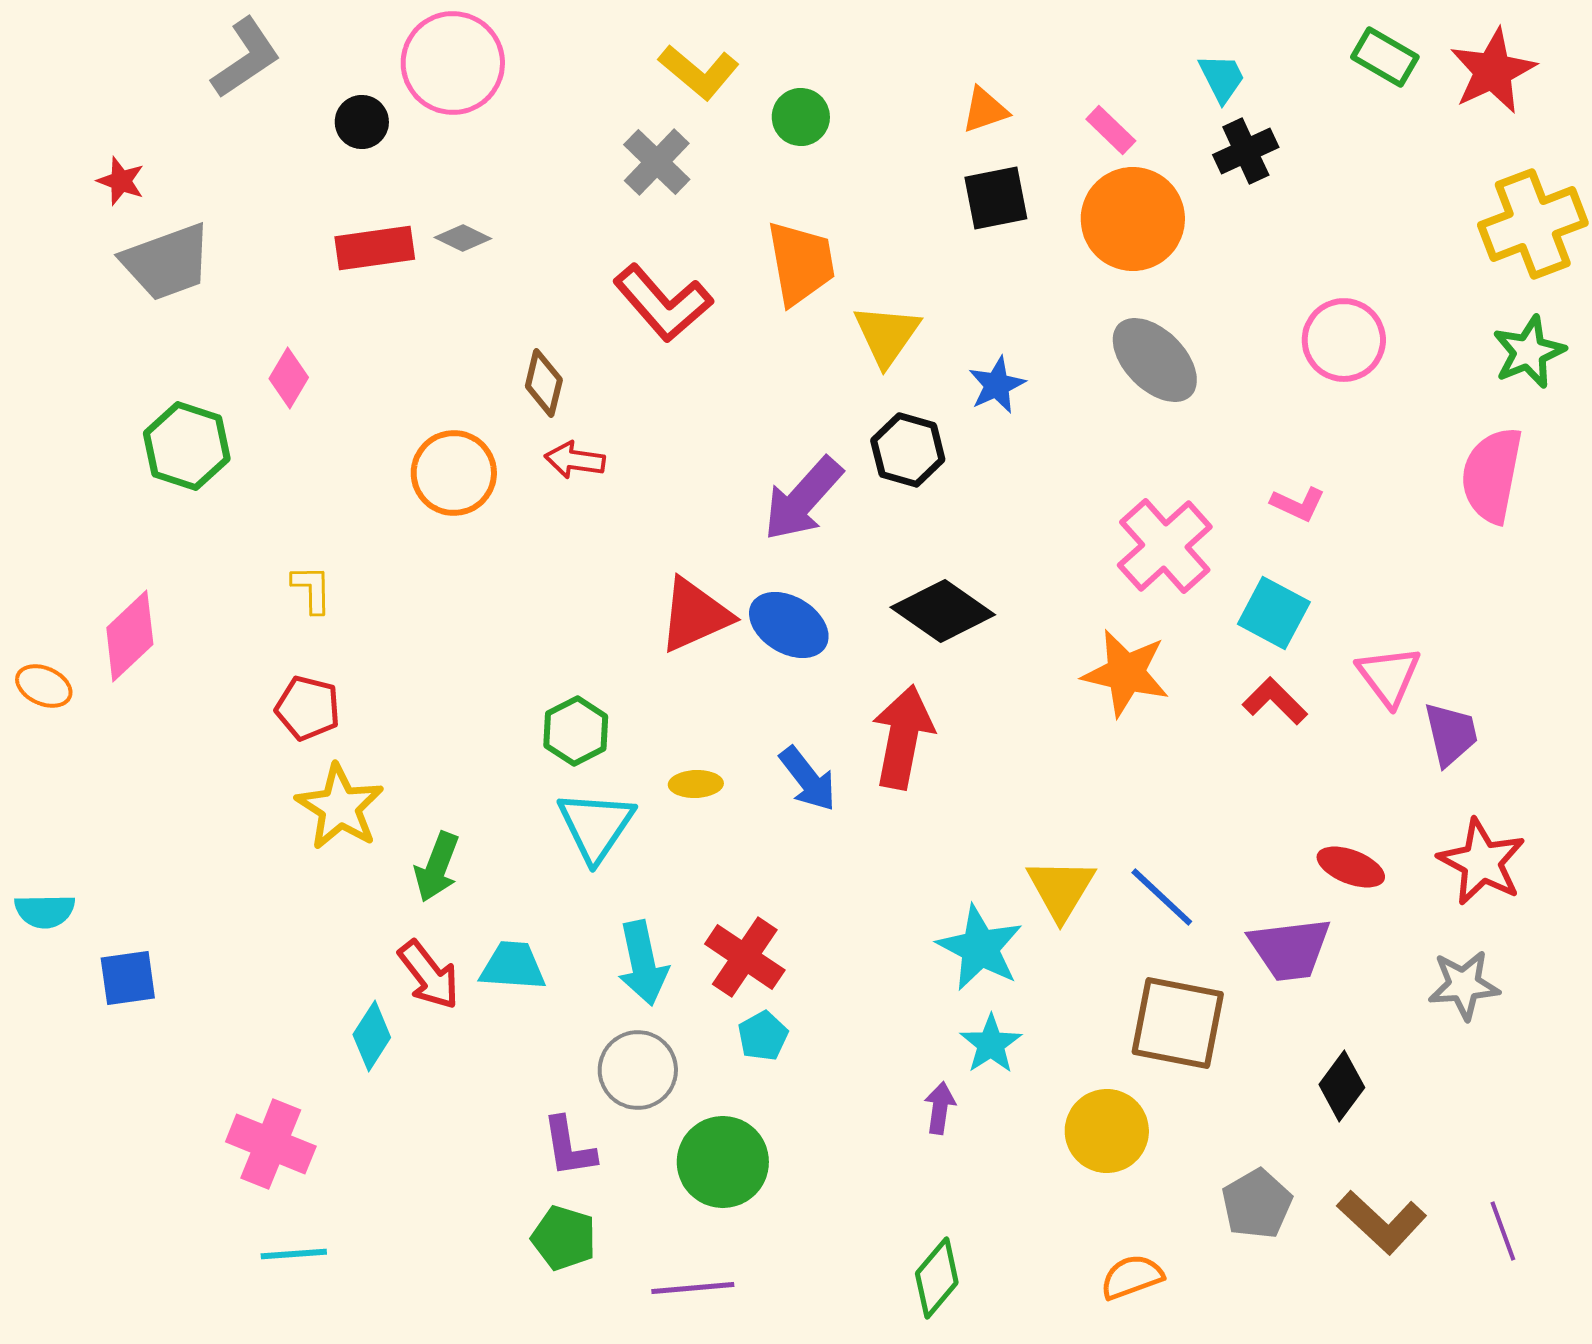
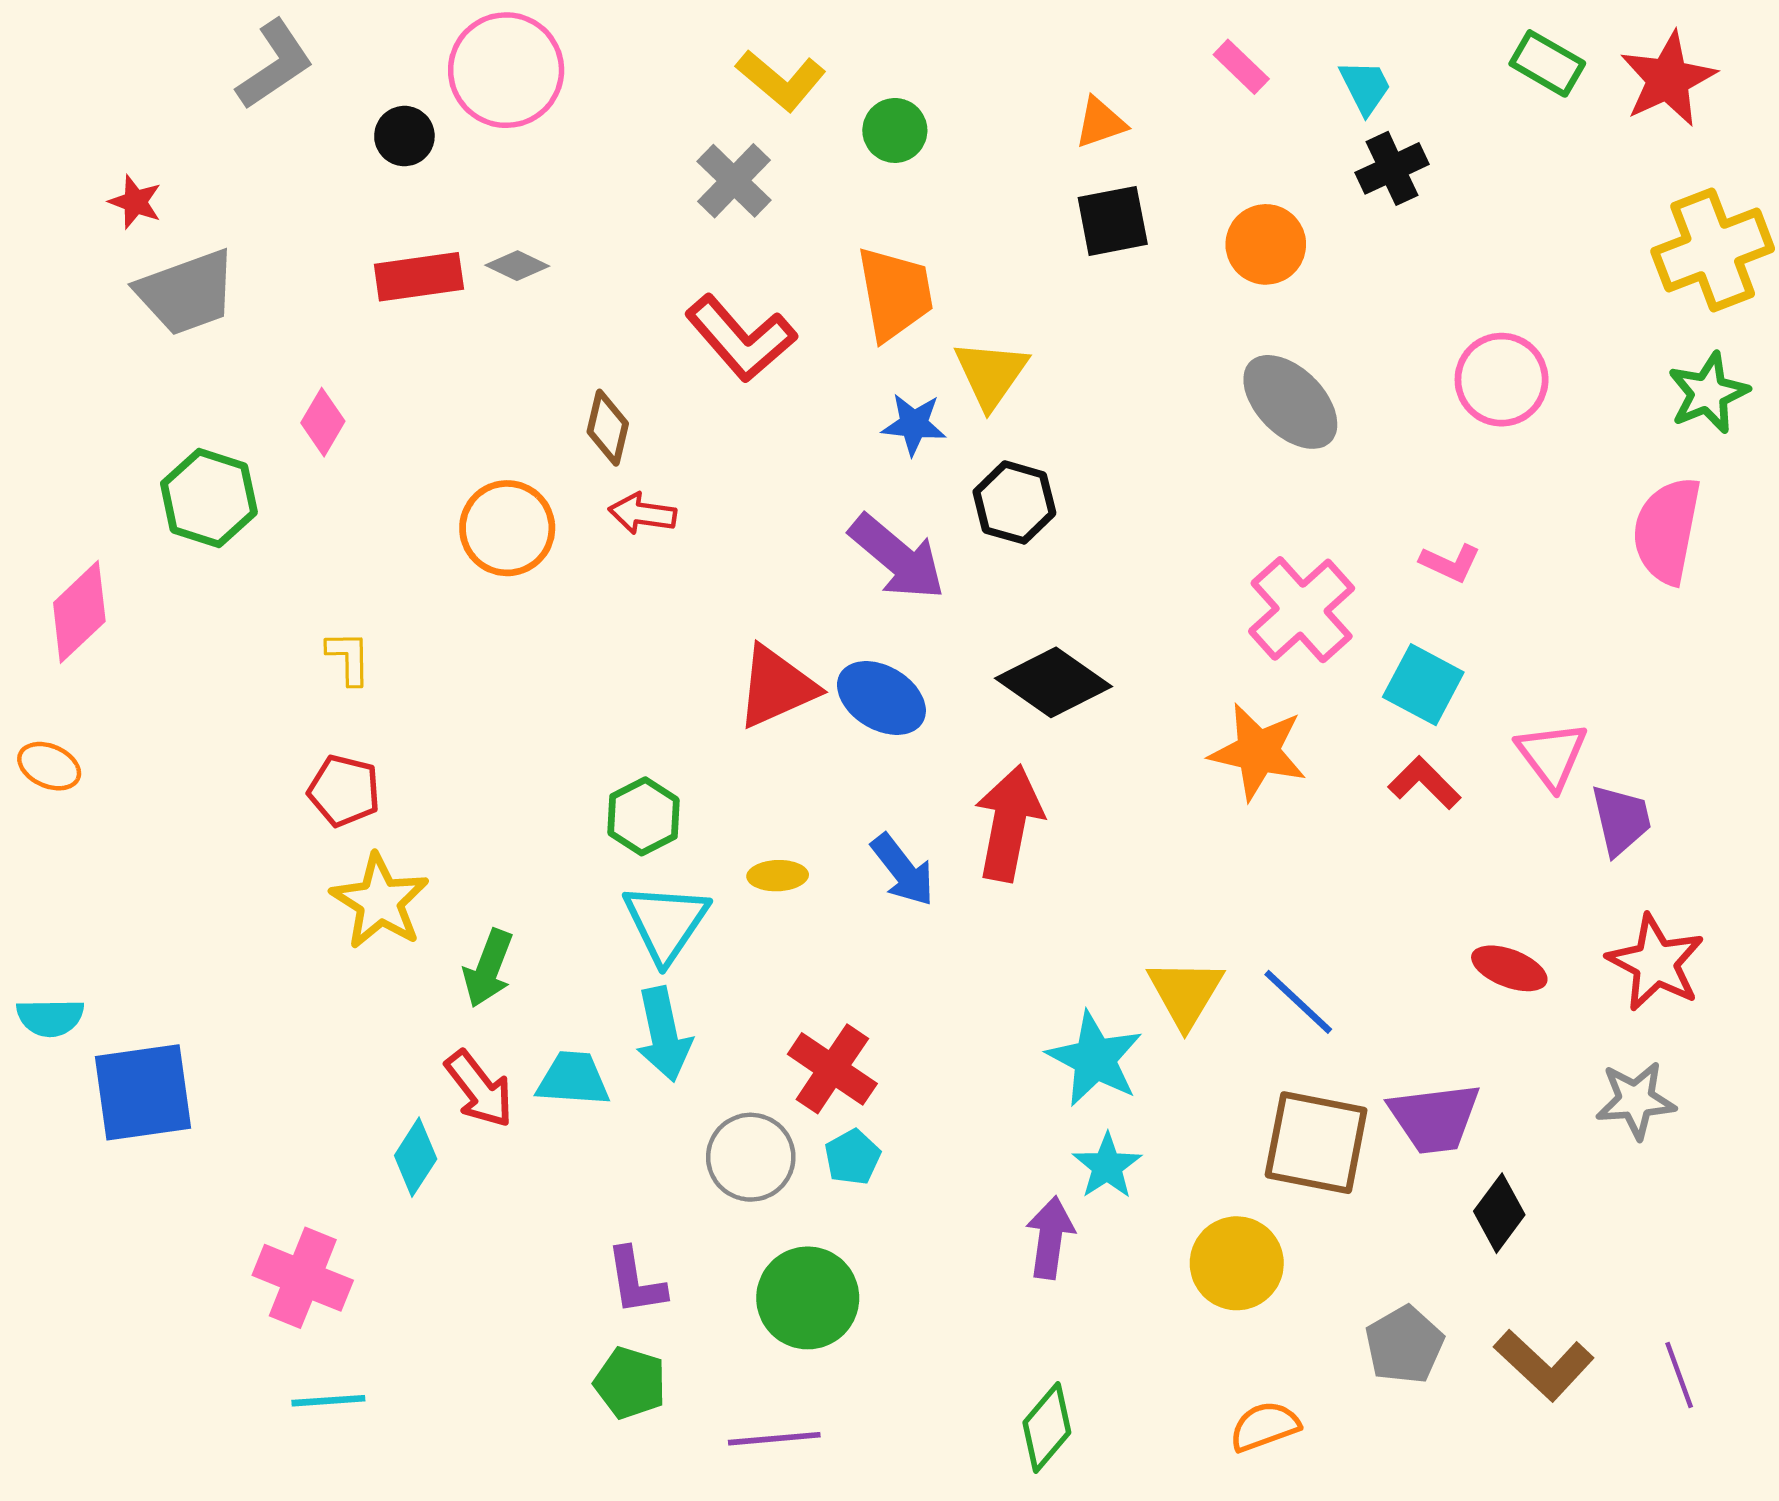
pink rectangle: (1111, 130) -> (1241, 67), moved
orange circle: (1133, 219) -> (1266, 244), size x0.7
blue star: (997, 385) -> (914, 424), moved, turned 30
purple arrow: (803, 499) -> (897, 557), turned -92
pink diamond: (130, 636) -> (79, 612), moved
purple trapezoid: (1290, 949) -> (1434, 1118), moved
cyan arrow: (643, 963) -> (664, 1034), moved
blue square: (128, 978) -> (143, 1092), size x1.6
gray circle: (638, 1070) -> (751, 1157), moved
purple arrow: (940, 1108) -> (1050, 1238), size x1.4

